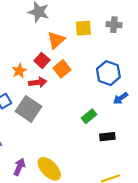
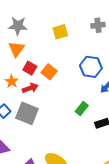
gray cross: (114, 25) -> (98, 25), moved
orange triangle: (56, 40) -> (16, 49), moved

